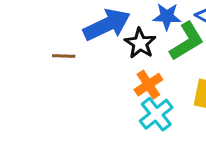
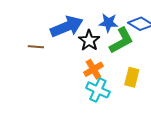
cyan cross: (156, 114) -> (98, 90), turned -30

